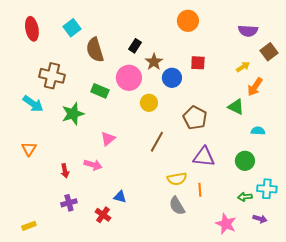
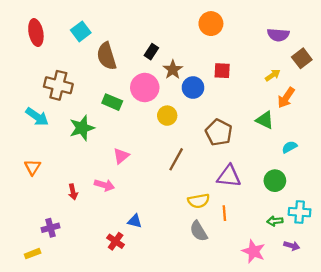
cyan semicircle: (258, 131) -> (289, 147), turned -32
purple cross: (69, 203) -> (50, 228), moved

